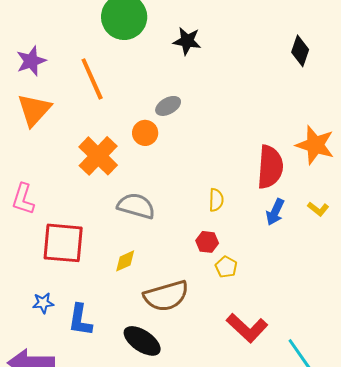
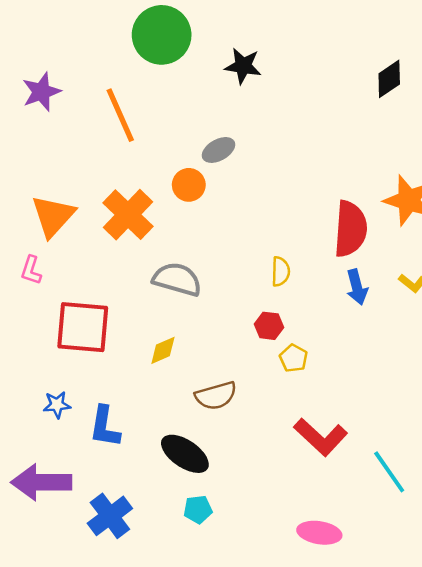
black diamond: (300, 51) -> (389, 79), turned 36
orange triangle: (34, 110) -> (53, 216), moved
pink L-shape: (23, 199) -> (31, 270), size x0.7
blue arrow: (275, 212) -> (357, 287), turned -40
brown semicircle: (166, 296) -> (216, 396), size x0.7

